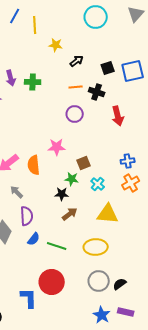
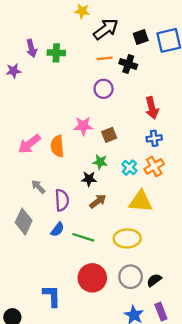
black arrow: (77, 61) -> (106, 29), size x1.6
red arrow: (118, 116) -> (152, 108), moved
blue cross: (128, 161) -> (154, 138), moved
brown square: (84, 163) -> (109, 135), moved
orange cross: (131, 183) -> (154, 166), moved
gray arrow: (17, 192) -> (38, 187), moved
purple semicircle: (27, 216) -> (62, 200), moved
red circle: (52, 282) -> (92, 278), moved
purple rectangle: (126, 312) -> (161, 312), turned 56

